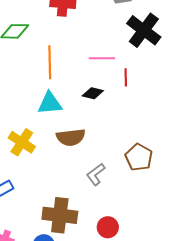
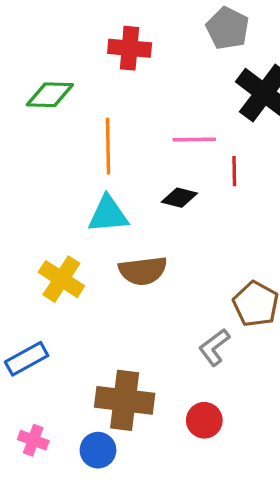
gray L-shape: (96, 174) -> (214, 347), moved

